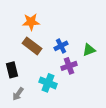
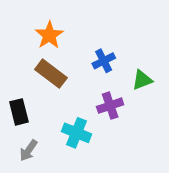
orange star: (31, 22) -> (49, 35), turned -30
blue cross: (61, 46) -> (104, 61), moved

